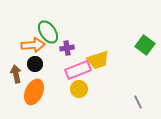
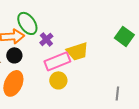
purple cross: (67, 48) -> (46, 39), turned -32
gray line: (138, 102) -> (117, 93), turned 32

